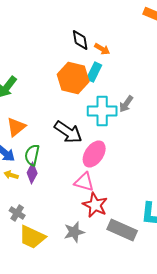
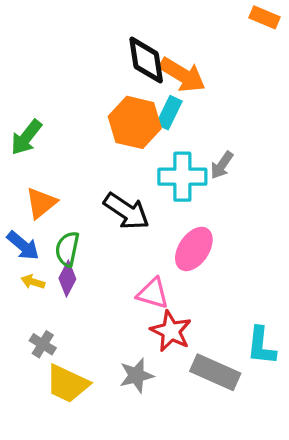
black diamond: (80, 40) -> (146, 60), size x1.4
orange arrow: (102, 49) -> (182, 75), size x1.8
pink ellipse: (94, 154) -> (194, 249), moved

